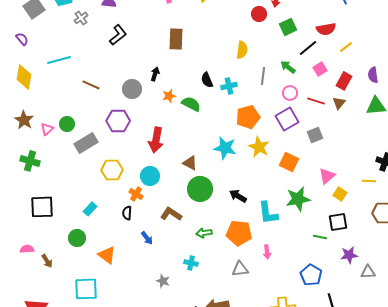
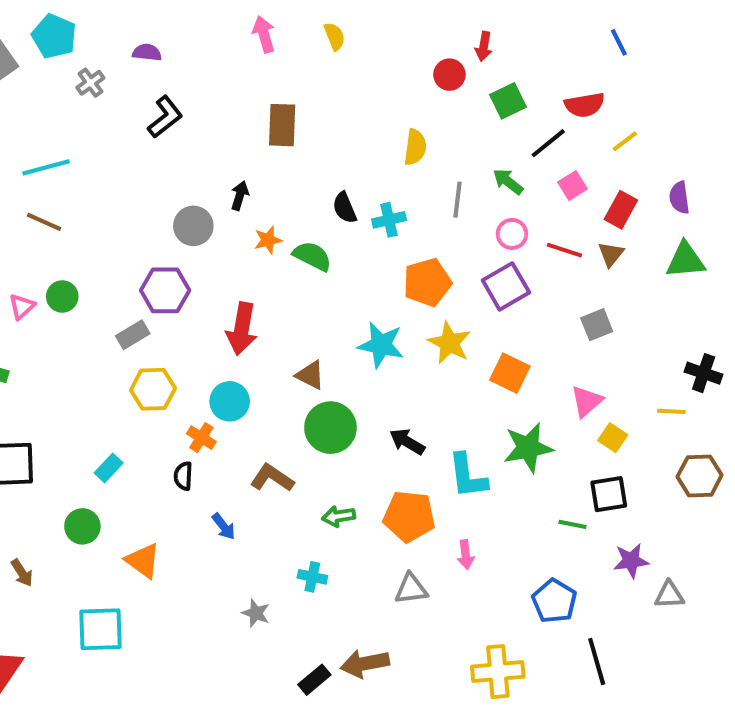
brown line: (91, 85) -> (44, 222), moved
gray square: (315, 135) -> (597, 325), moved
gray rectangle: (86, 143) -> (133, 335), moved, size x0.7

